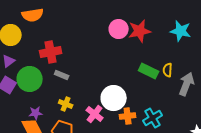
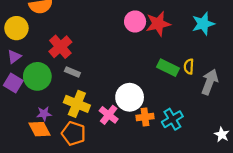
cyan star: (181, 31) -> (203, 24), turned -30
red cross: (51, 52) -> (60, 47), turned -30
yellow cross: (66, 104) -> (77, 104), size x1.6

